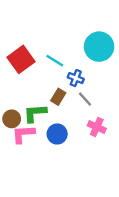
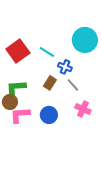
green L-shape: (35, 113) -> (16, 88), moved

